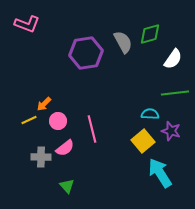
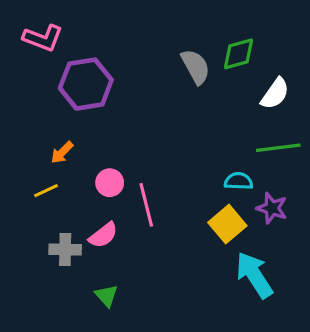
purple hexagon: (86, 53) -> (86, 84), moved
orange arrow: (44, 104) -> (62, 152), moved
pink circle: (58, 121) -> (110, 183), moved

